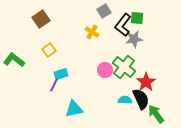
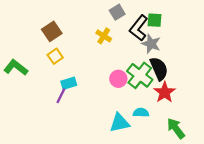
brown square: (41, 19) -> (52, 31), moved
gray star: (134, 39) -> (151, 44), turned 30
black semicircle: (141, 99) -> (159, 69), moved
cyan triangle: (74, 109) -> (119, 123), moved

